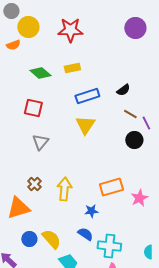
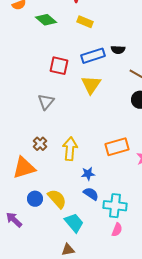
yellow rectangle: (72, 68) -> (85, 22), moved, turned 35
green diamond: (40, 73) -> (46, 20), moved
black semicircle: (123, 90) -> (118, 50), moved, turned 40
red square: (33, 108) -> (59, 66), moved
blue star: (91, 211) -> (88, 174), moved

